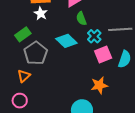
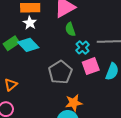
cyan diamond: (66, 41) -> (28, 45), moved
gray pentagon: (36, 53) -> (60, 72), moved
orange star: (99, 85) -> (74, 103), moved

